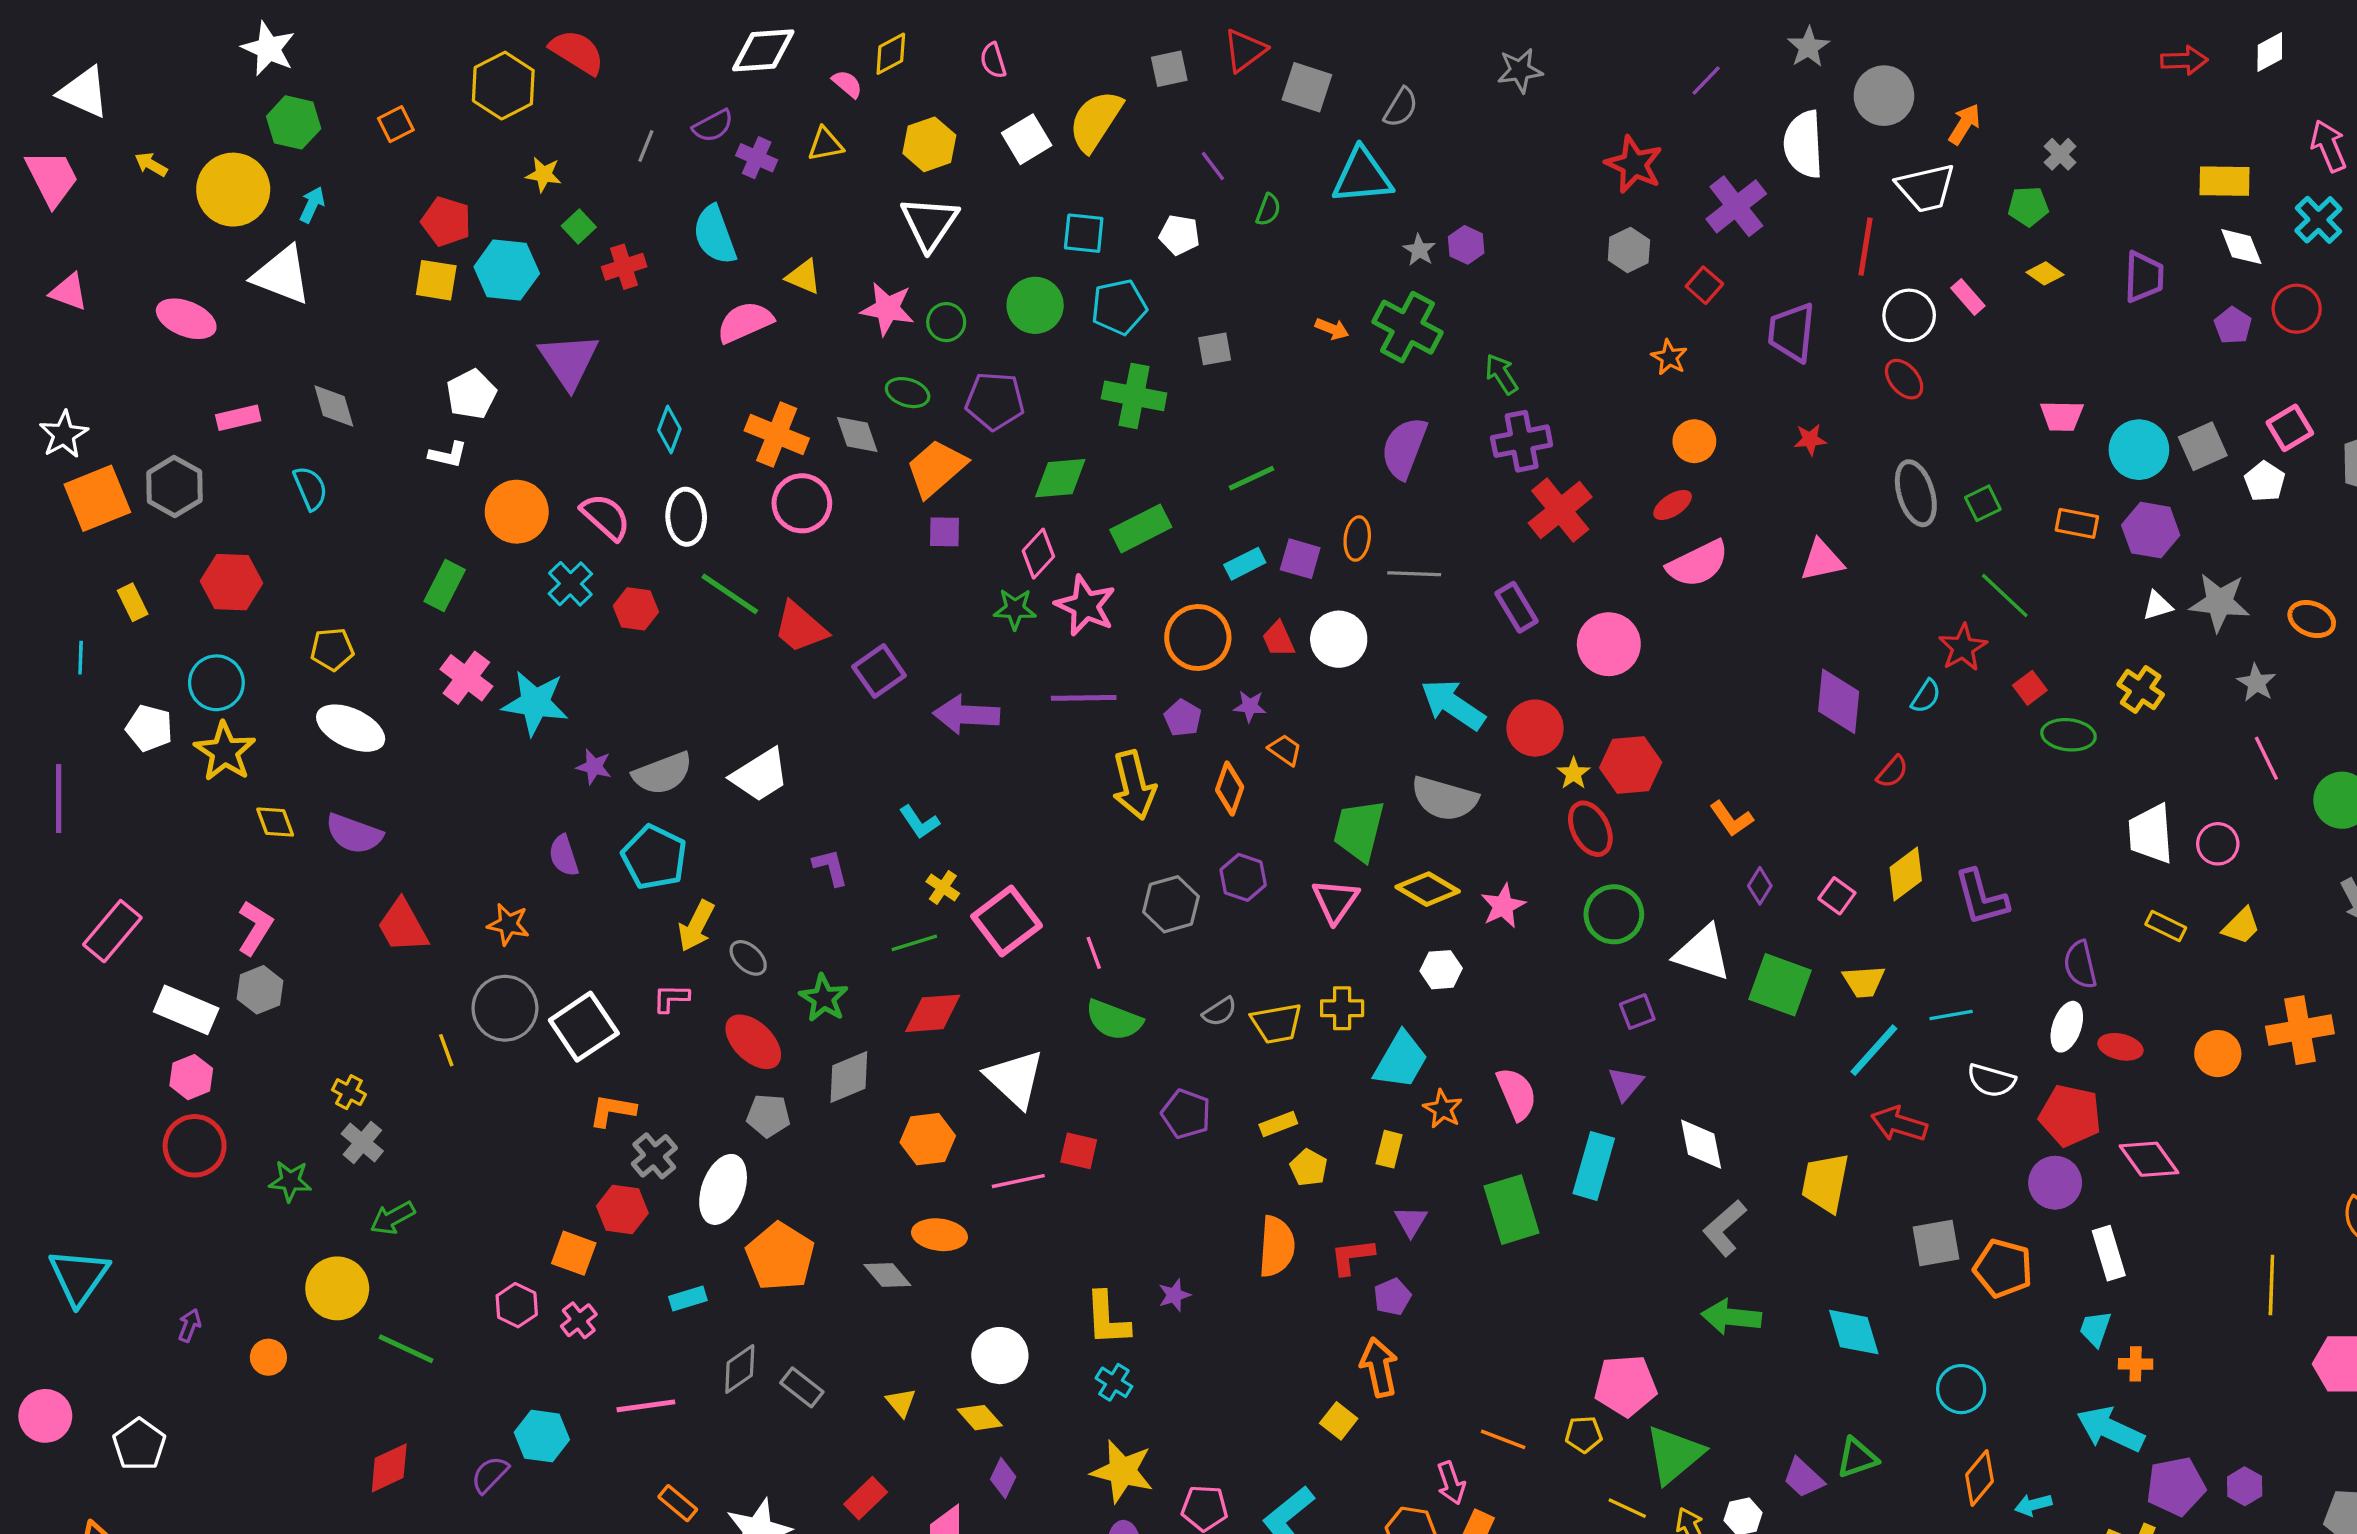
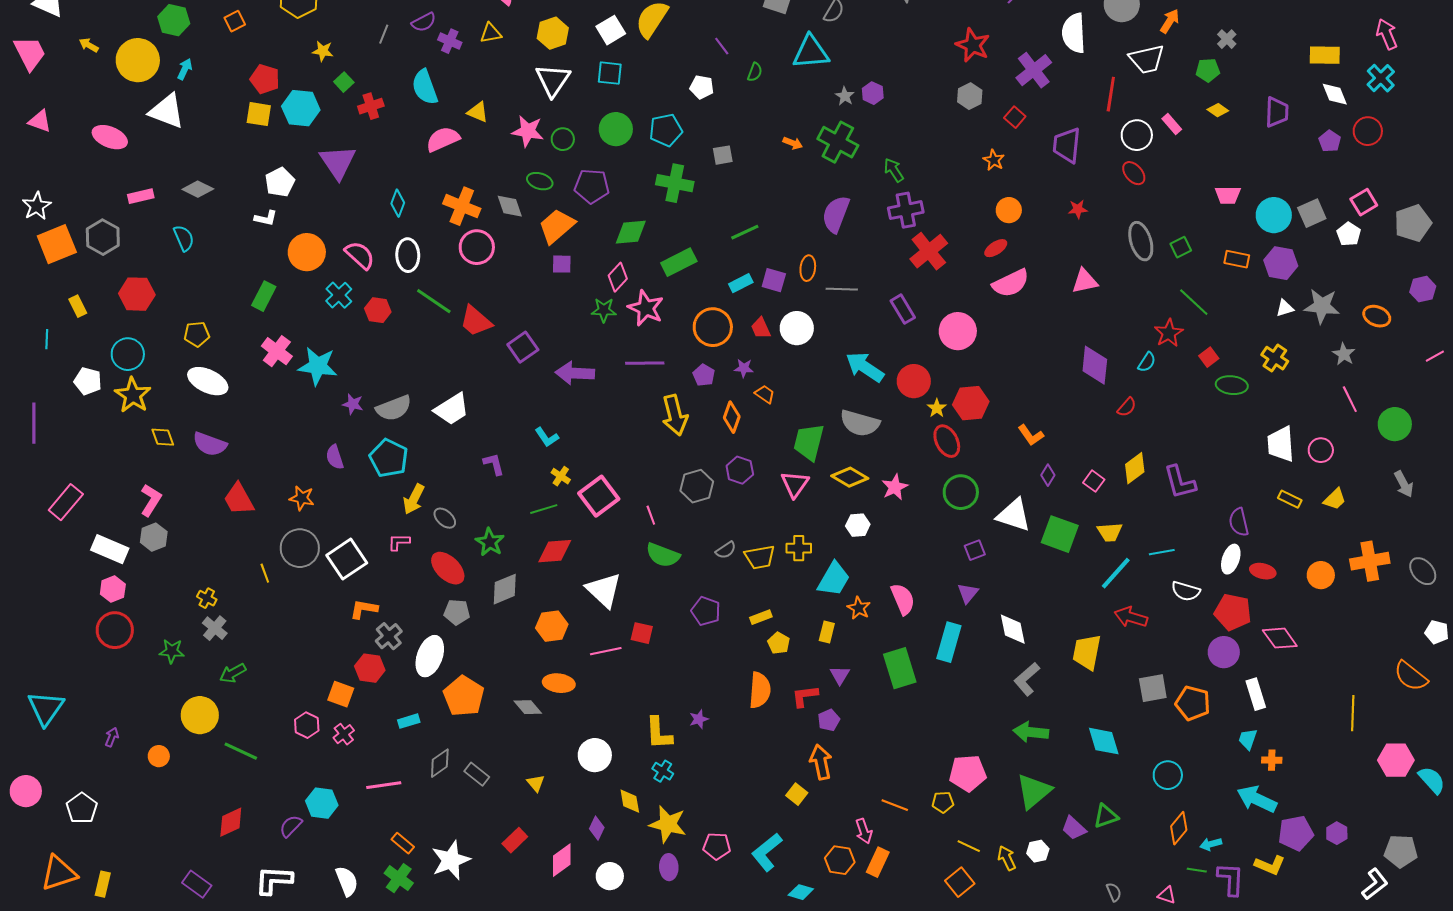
cyan square: (1084, 233) -> (610, 73), moved
gray diamond: (334, 406) -> (198, 189), turned -48
yellow diamond: (980, 1418) -> (630, 801), moved, turned 32
green triangle: (1674, 1454) -> (1034, 791), moved

